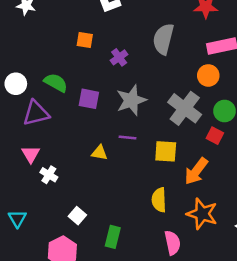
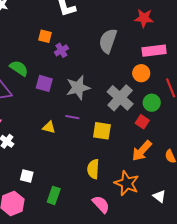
purple cross: (119, 57) -> (61, 50), moved
orange arrow: (196, 171) -> (142, 151), moved
white square: (77, 216) -> (27, 176), turned -32
pink semicircle: (172, 243) -> (101, 204), turned -36

